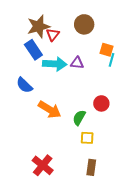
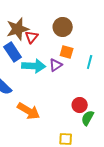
orange square: (106, 50) -> (67, 52), moved
purple triangle: (77, 63) -> (56, 65), turned -40
green semicircle: (79, 118) -> (88, 118), moved

